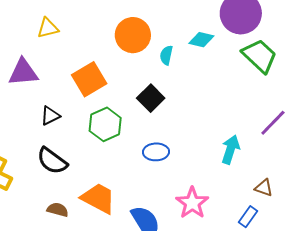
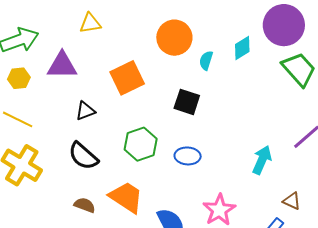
cyan diamond: (201, 40) -> (242, 48), turned -50
black square: (151, 98) -> (187, 102), turned -32
green hexagon: (105, 124) -> (141, 144), moved

